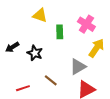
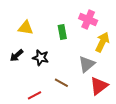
yellow triangle: (40, 15) -> (26, 28), moved

